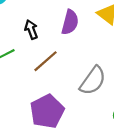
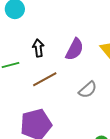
gray semicircle: (93, 81) -> (88, 90), moved, size x0.7

